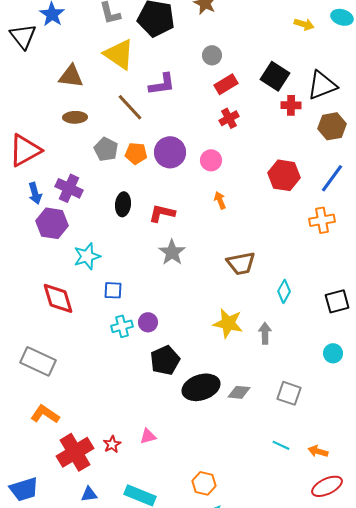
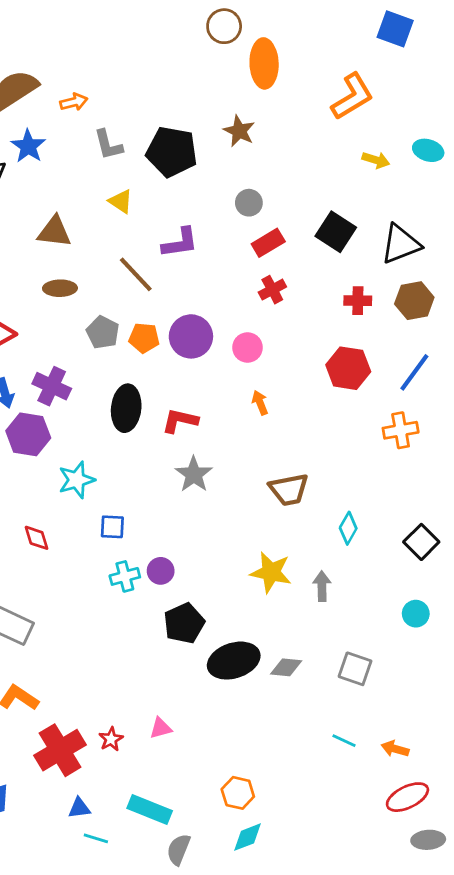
yellow triangle: (119, 54) -> (121, 201), size x0.6
red cross: (291, 105) -> (358, 301), moved
black ellipse: (123, 204) -> (126, 408), size x1.4
red diamond: (58, 298) -> (37, 538), size x0.6
black square: (337, 301) -> (421, 542), turned -30

